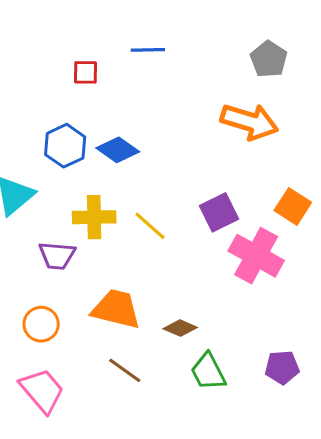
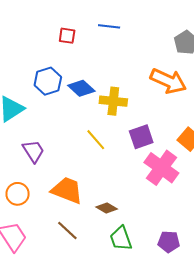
yellow cross: (94, 217) -> (113, 101), moved
purple trapezoid: (57, 256) -> (33, 151), turned -135

